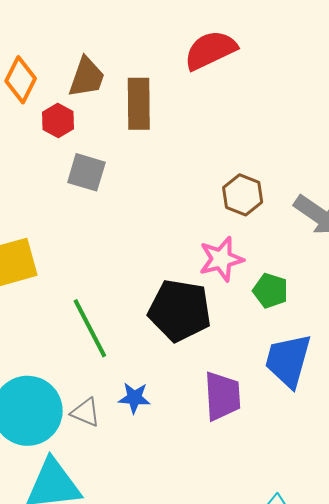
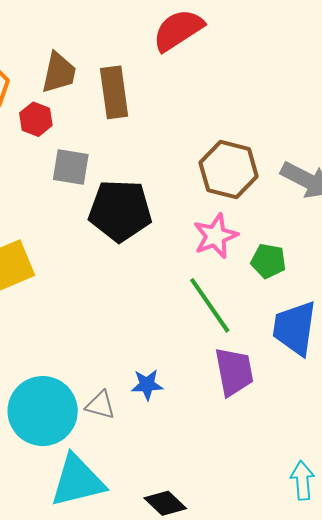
brown hexagon: (243, 195) -> (229, 170), size x1.4
black pentagon: (180, 310) -> (120, 211), moved
green line: (90, 328) -> (210, 305), moved

